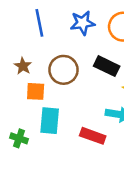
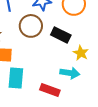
brown circle: (63, 70) -> (31, 26), moved

